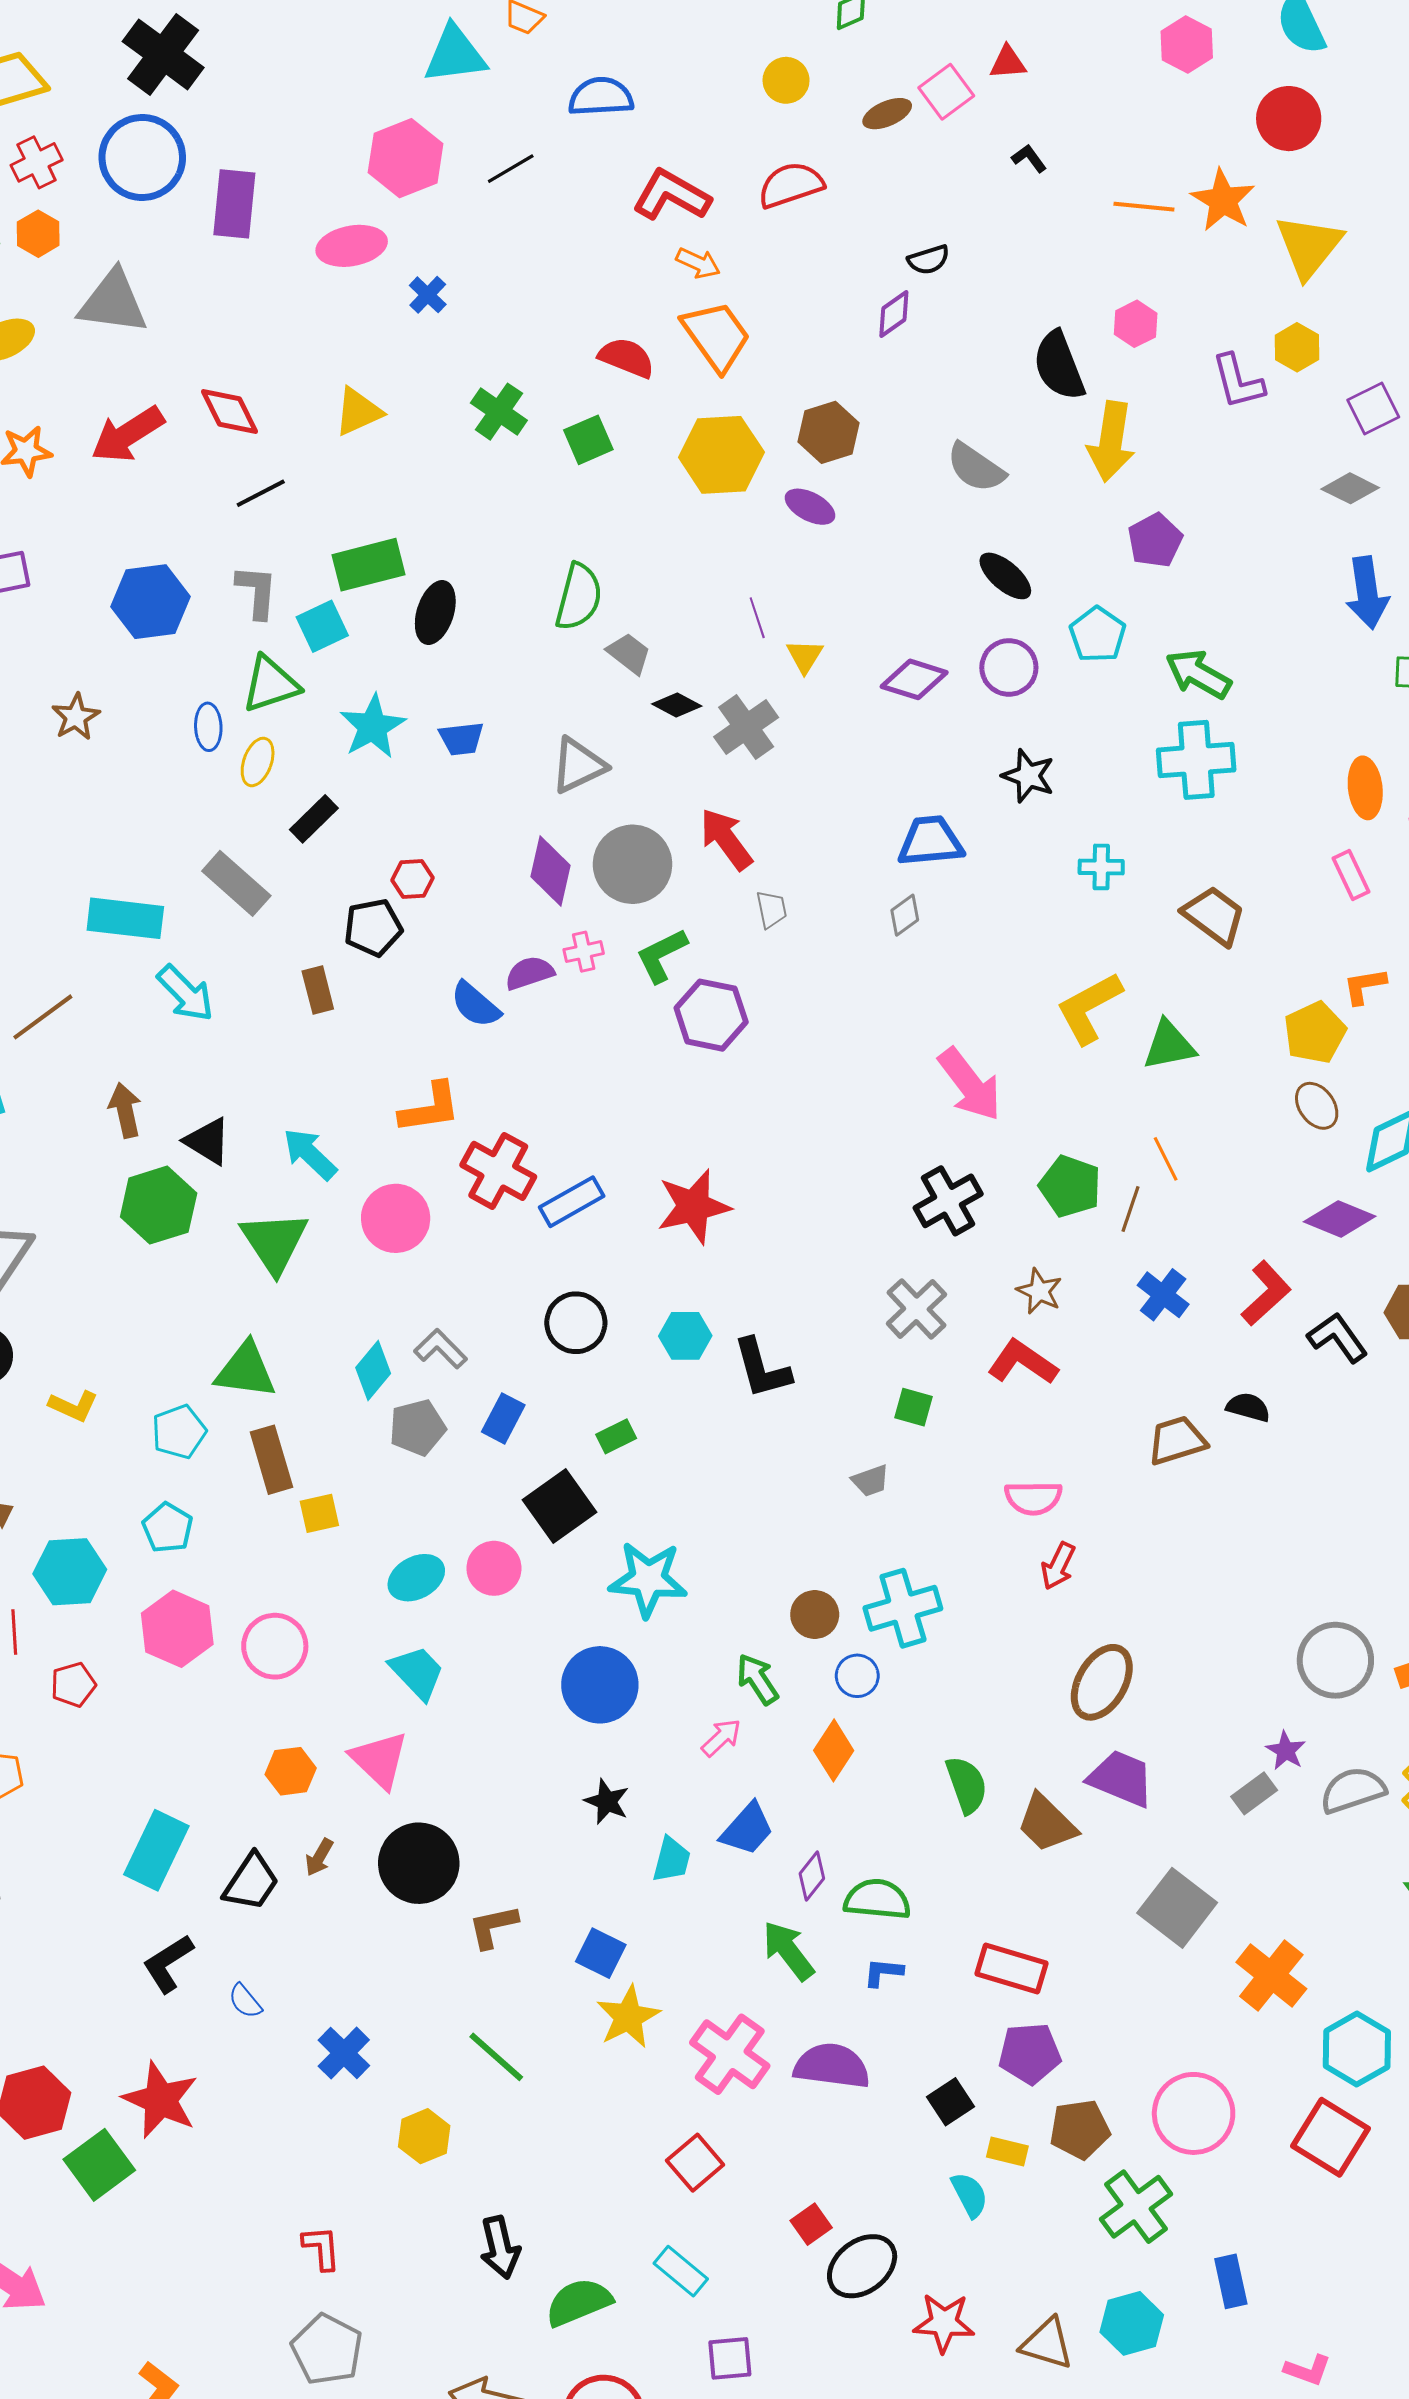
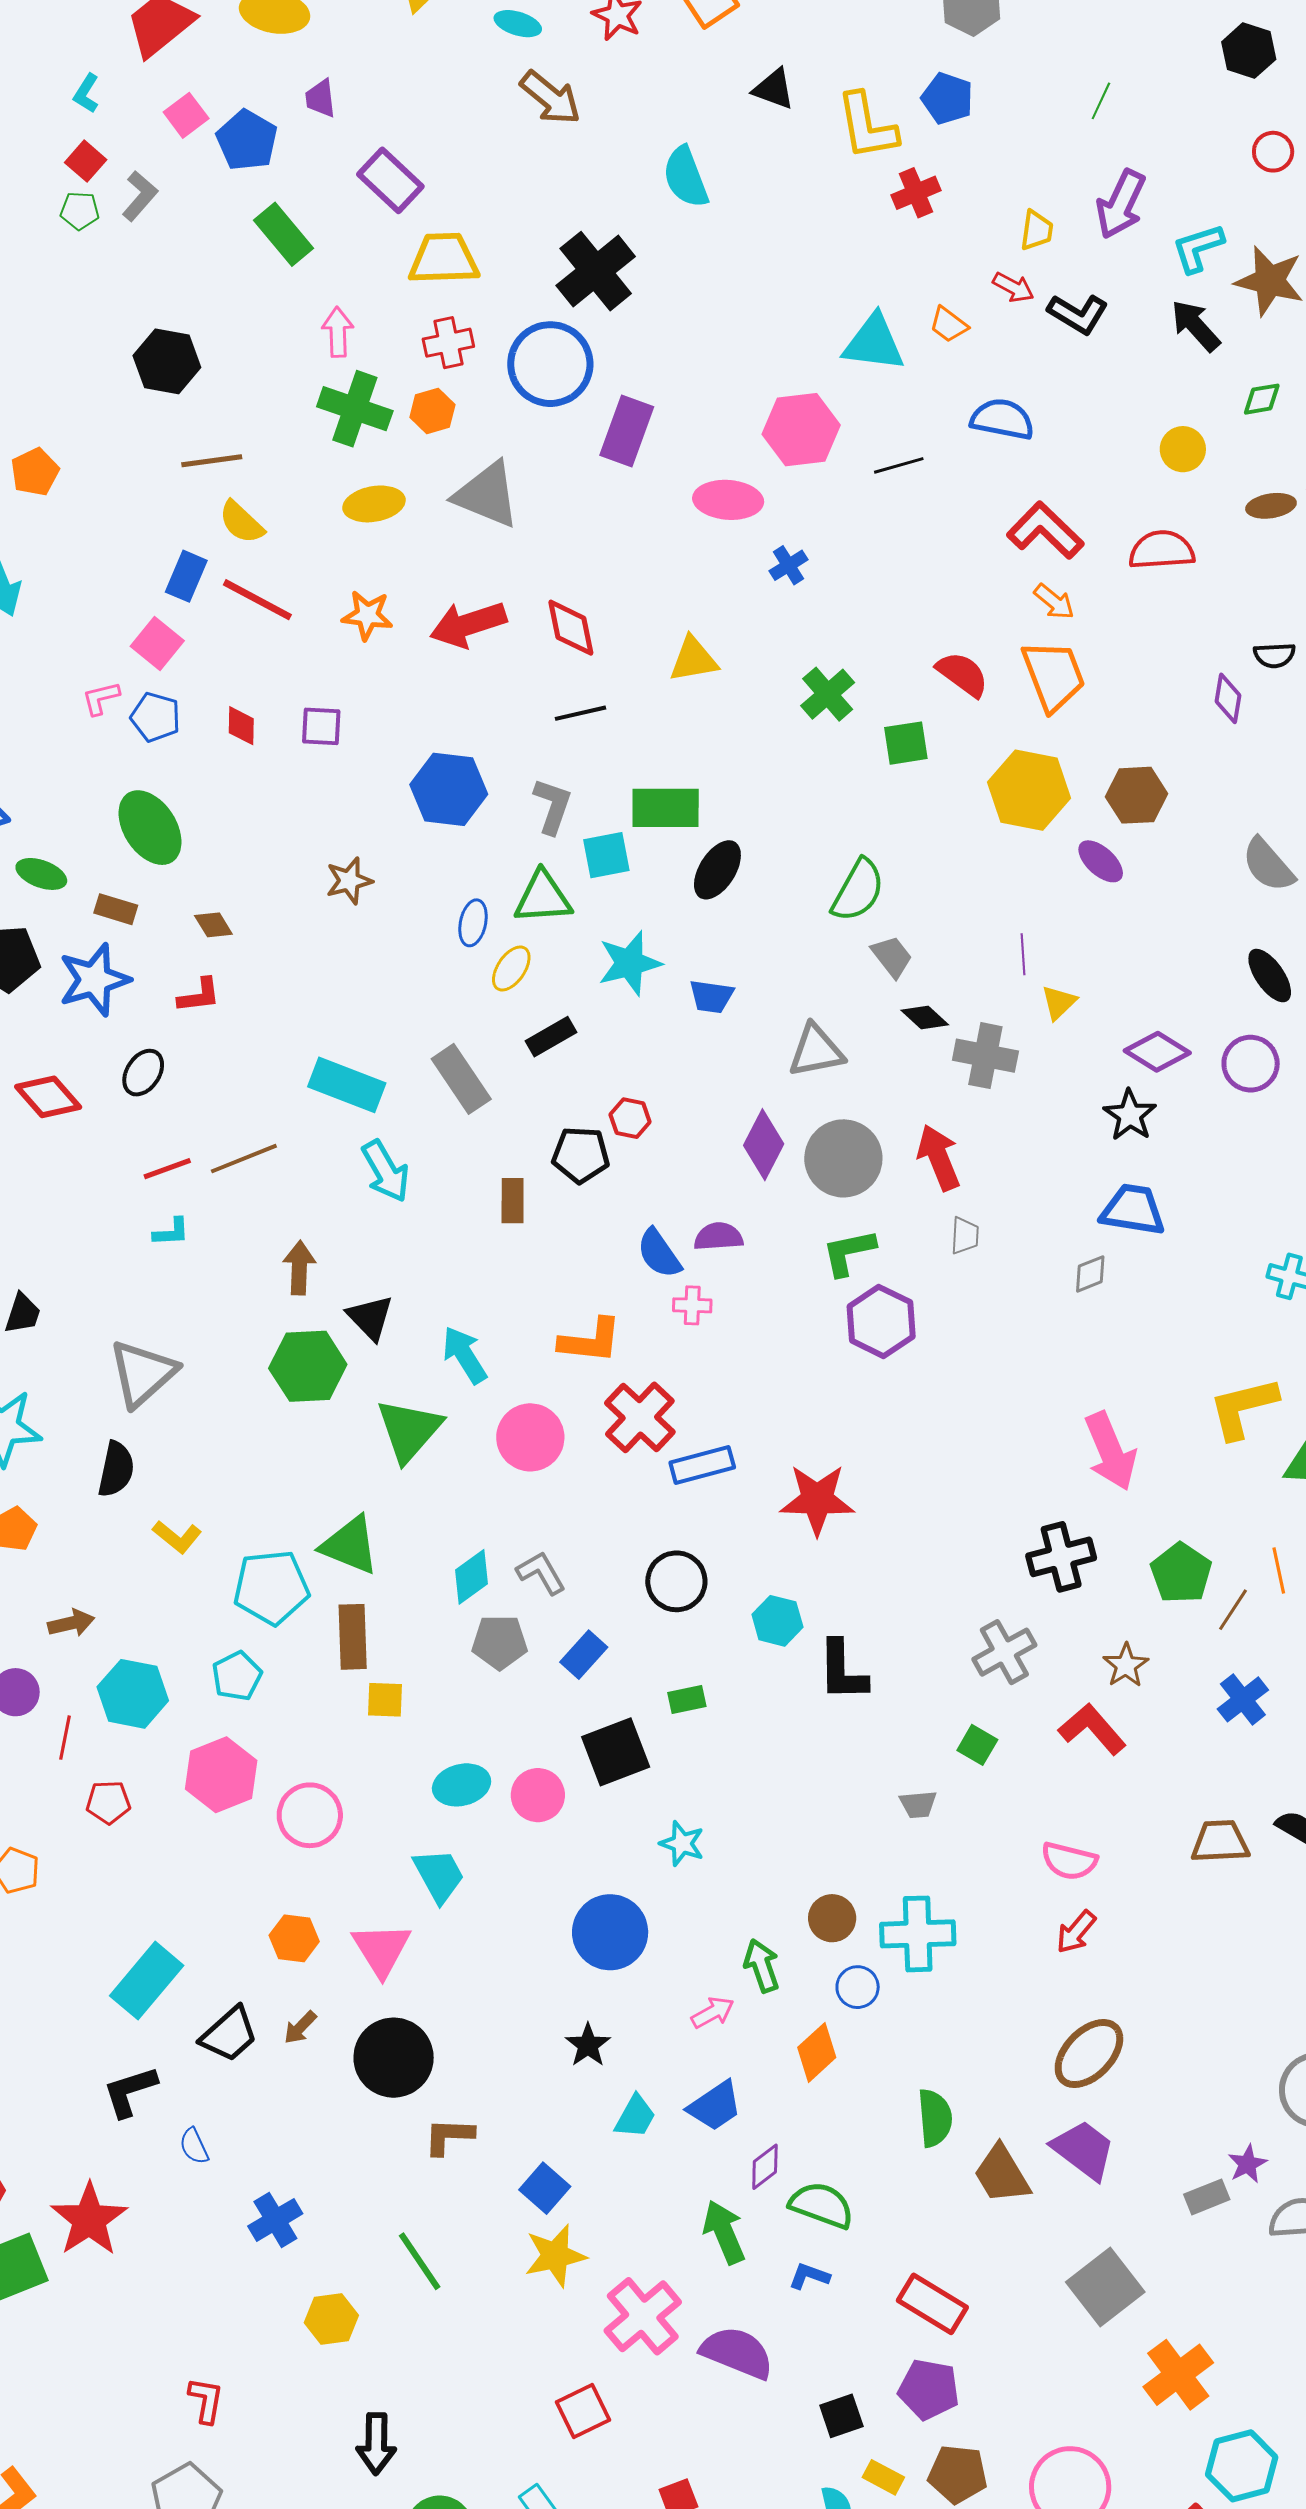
purple diamond: (894, 314) -> (1228, 698), turned -60
gray cross: (746, 727) -> (985, 1056), turned 32
black star: (1028, 776) -> (1130, 1115), moved
pink cross: (584, 952) -> (692, 1305), moved
cyan pentagon: (179, 1432) -> (271, 1587), size x1.4
cyan star: (648, 1579) -> (682, 1844), size x0.6

